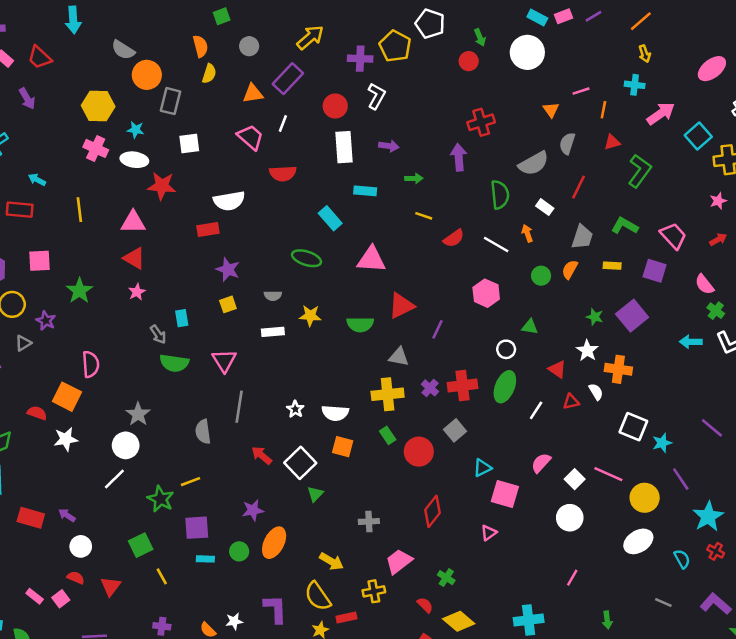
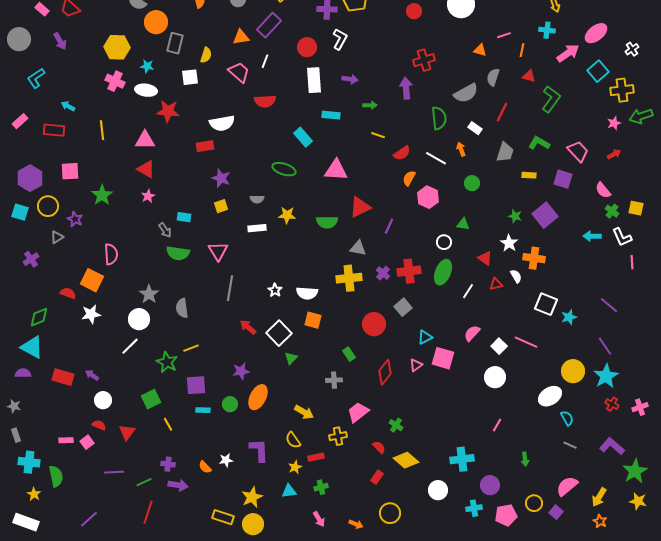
pink ellipse: (712, 69) -> (596, 33), moved
yellow semicircle: (209, 74) -> (206, 55), moved
orange triangle: (551, 110) -> (480, 50), turned -40
red triangle: (612, 142) -> (529, 76), turned 32
orange semicircle: (570, 269) -> (409, 178), moved
cyan rectangle: (182, 318) -> (184, 217), turned -72
gray semicircle: (203, 432) -> (182, 308), moved
green rectangle: (388, 435) -> (349, 354), moved
purple line: (681, 479) -> (605, 346), moved
yellow circle: (645, 498) -> (573, 371), moved
pink triangle: (489, 533) -> (416, 365), moved
cyan semicircle: (682, 559) -> (567, 418), moved
pink rectangle: (35, 596) -> (66, 440), turned -40
yellow semicircle: (318, 596) -> (293, 440), size x0.7

